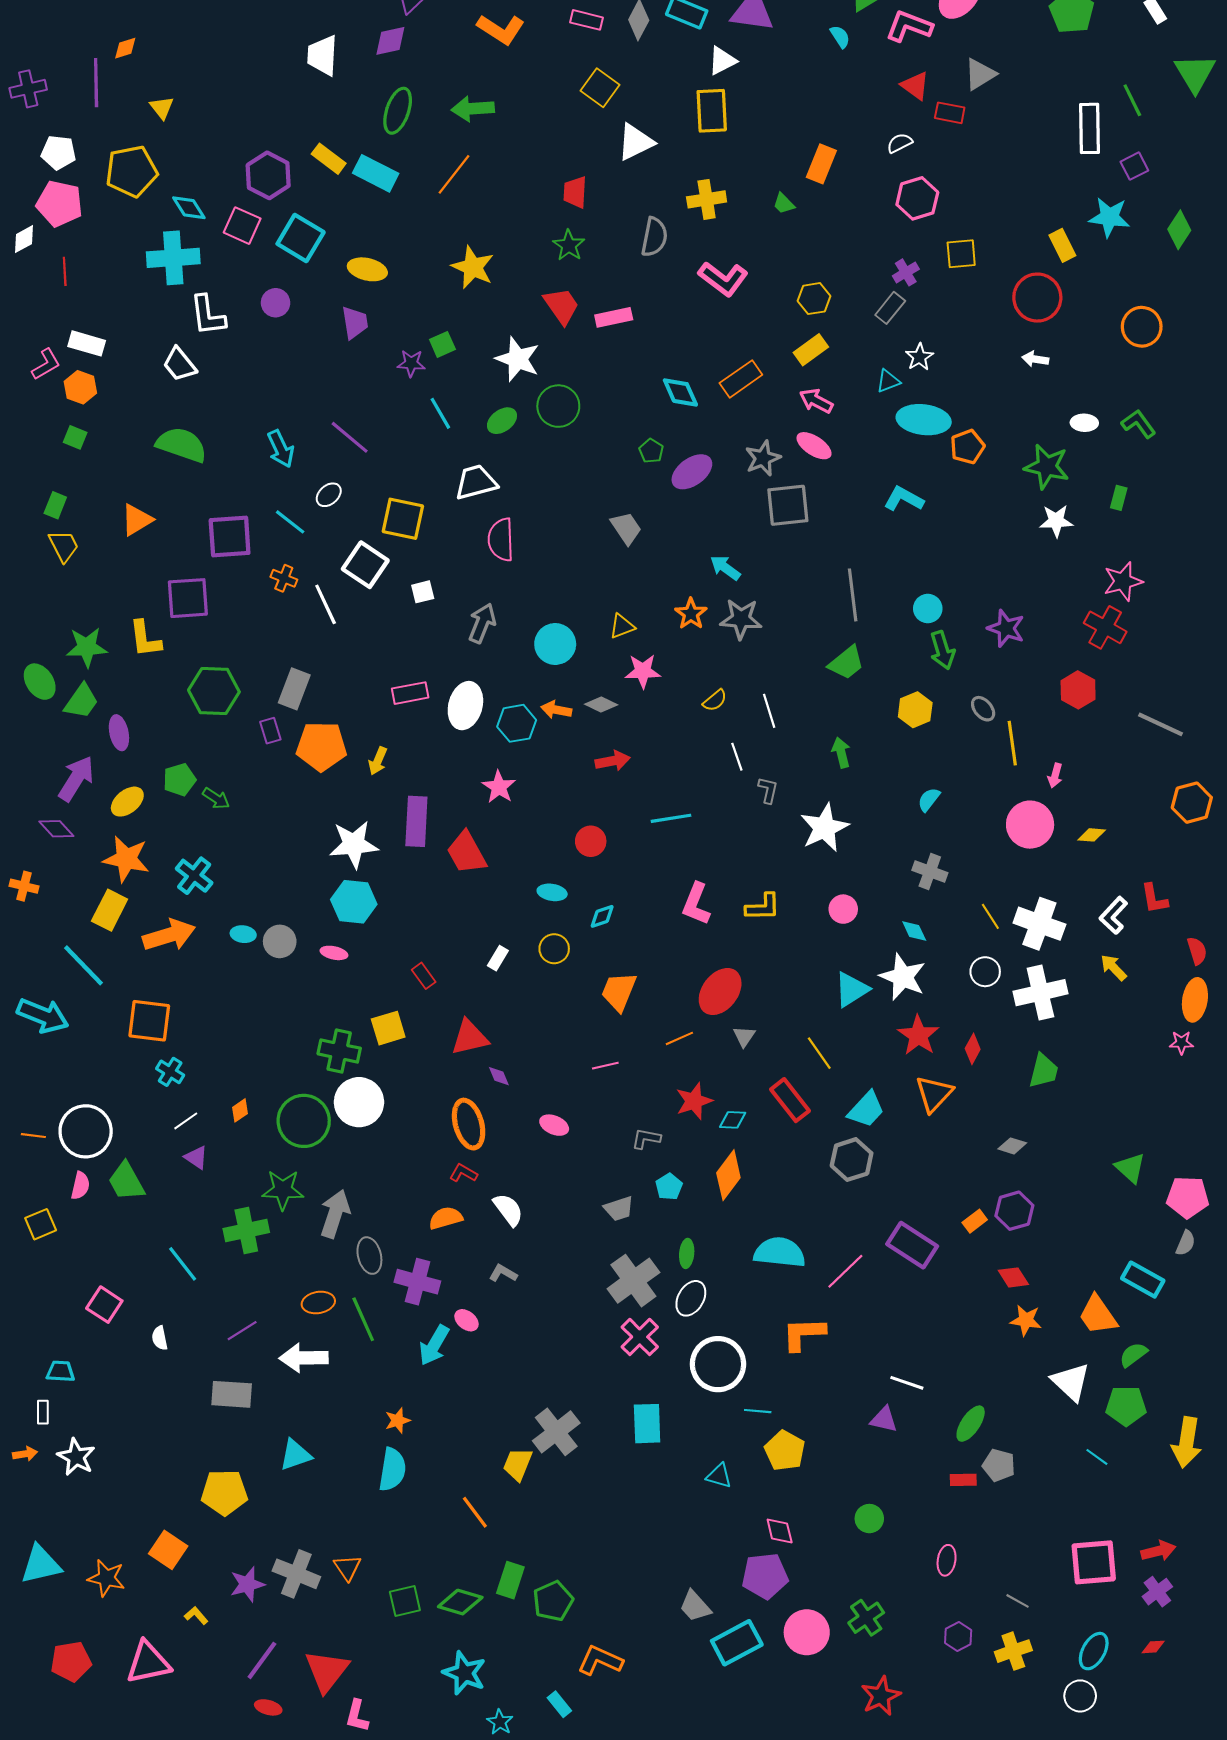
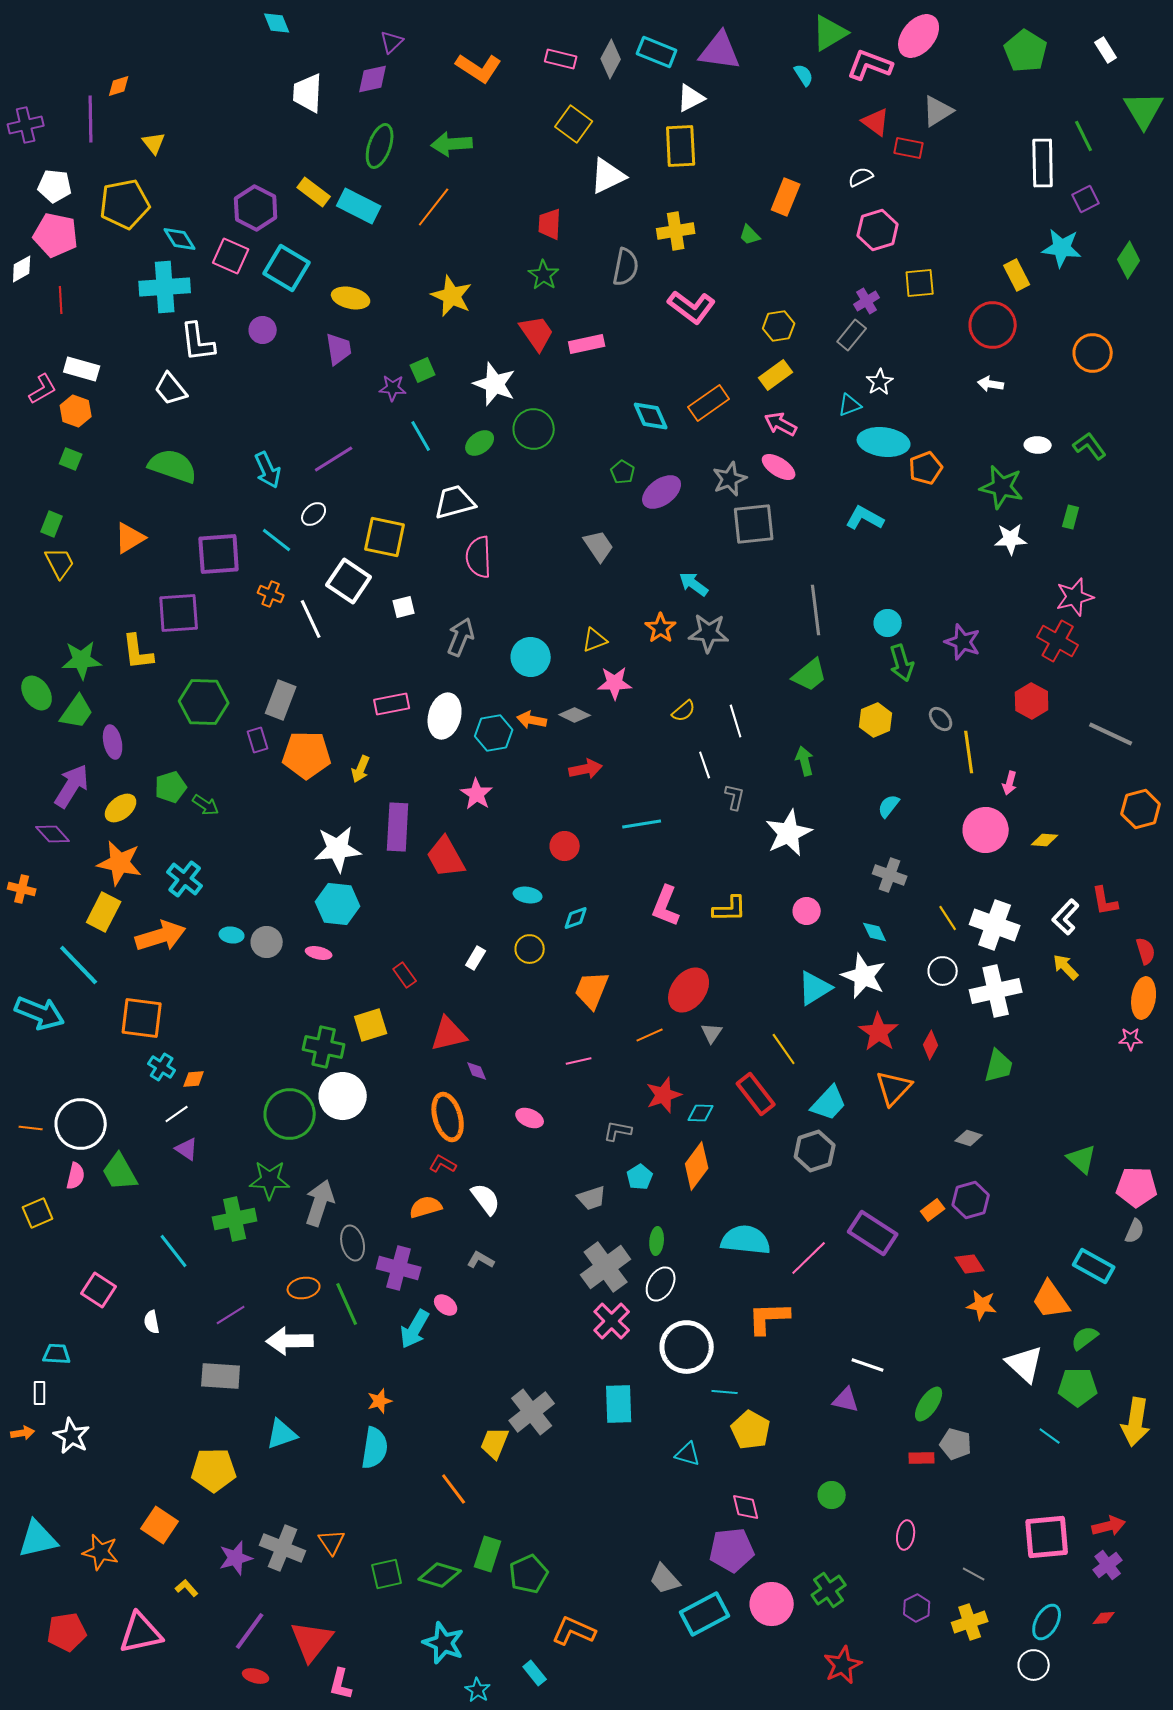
purple line: (350, 437) -> (334, 459), turned -72
orange diamond: (240, 1110) -> (194, 1079), moved, turned 30

